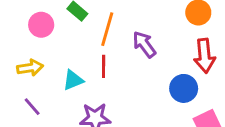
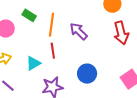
blue circle: (184, 88) -> (87, 74), moved

